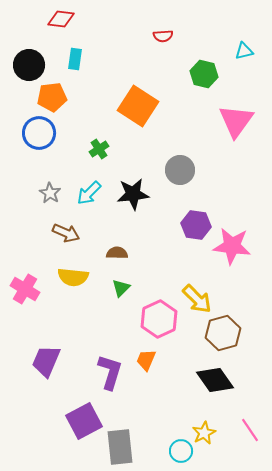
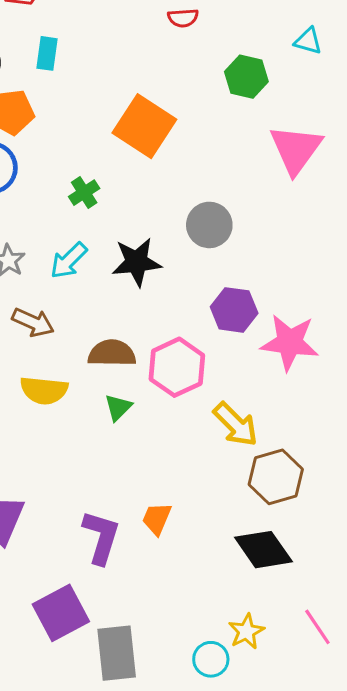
cyan triangle: (244, 51) -> (308, 41), turned 30
brown semicircle: (117, 253) -> (112, 353), size x1.4
pink hexagon: (159, 319) -> (177, 367), moved

